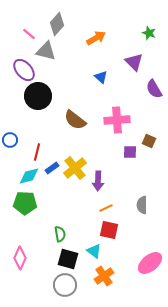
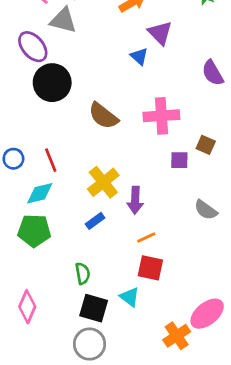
purple triangle: (134, 62) -> (160, 33), moved
blue circle: (10, 140) -> (13, 159), moved
red line: (37, 152) -> (51, 160), turned -36
blue rectangle: (52, 168) -> (95, 221), moved
gray semicircle: (142, 205) -> (206, 210), moved, turned -54
orange cross: (104, 276) -> (177, 336), moved

